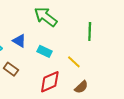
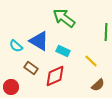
blue triangle: (19, 41) -> (39, 41), size x1.5
red diamond: (50, 82) -> (55, 76), moved

